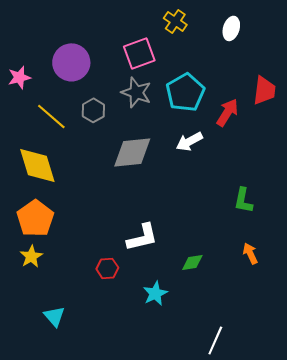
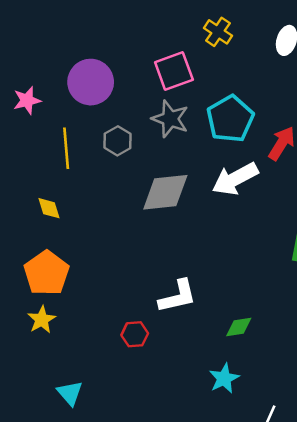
yellow line: (51, 116) -> (66, 148), turned 44
white arrow: (189, 141) -> (235, 179), size x1.4
yellow diamond: (37, 165) -> (49, 208), size x0.5
cyan star: (155, 293) -> (224, 378), moved

